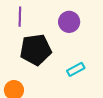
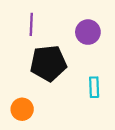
cyan rectangle: (76, 69) -> (94, 87), turned -66

